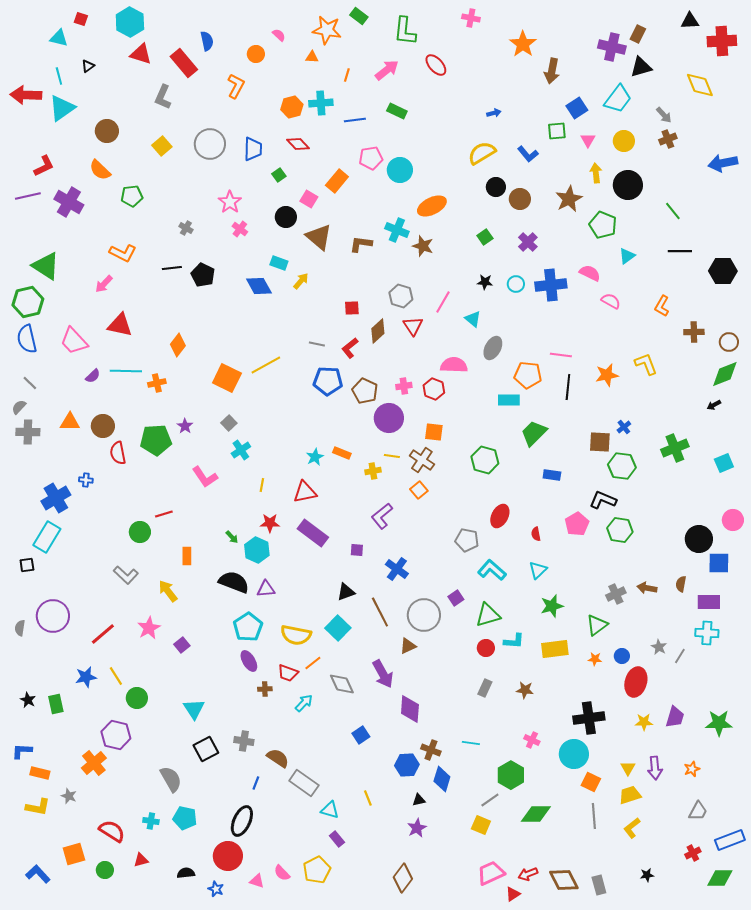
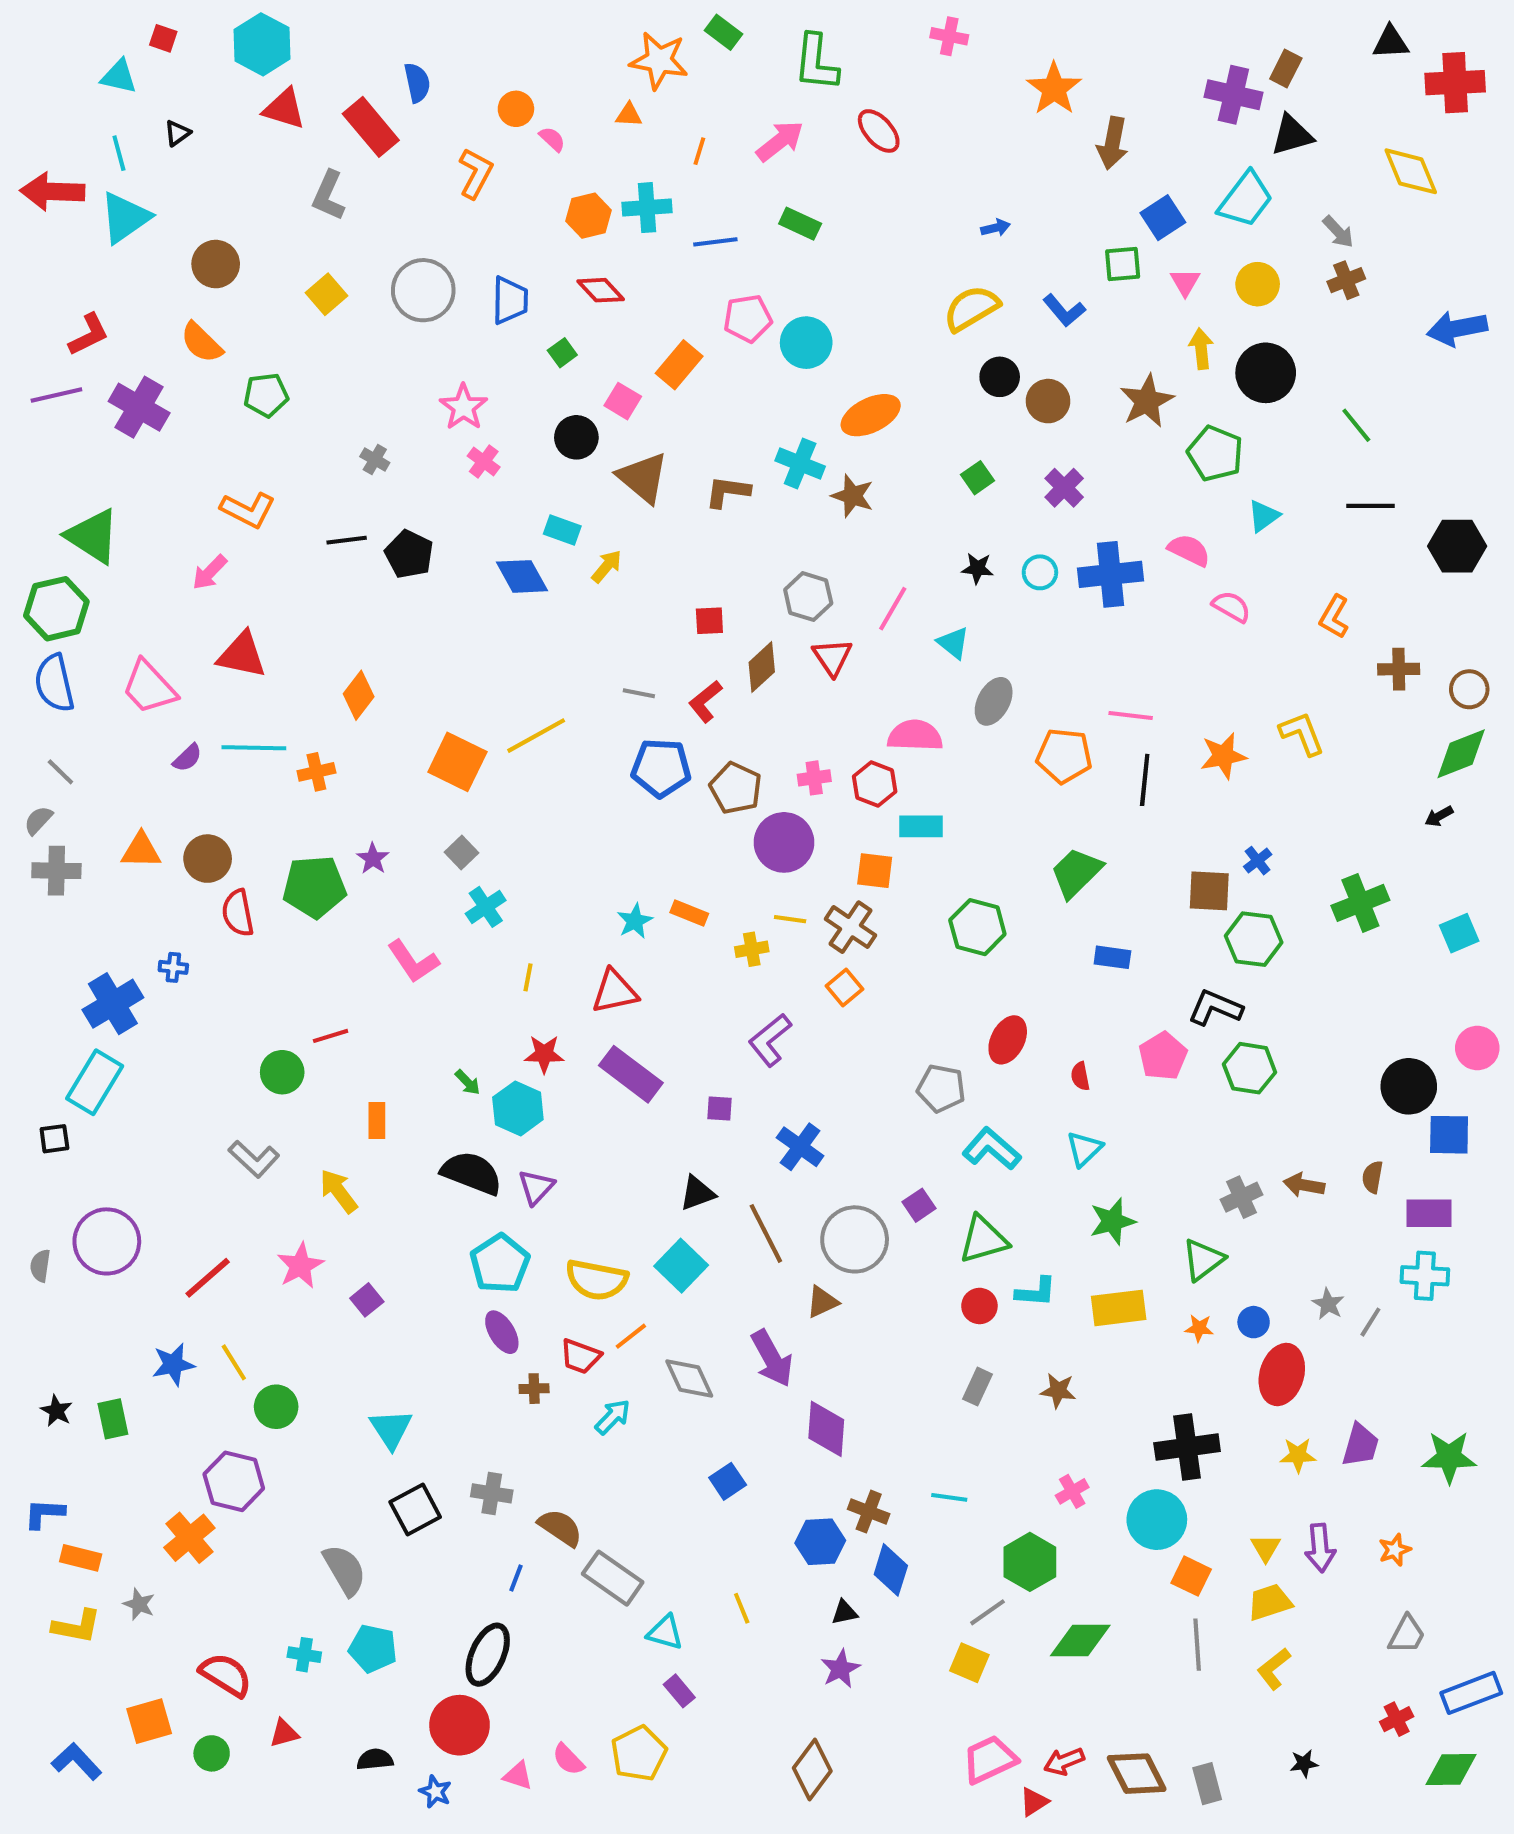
pink semicircle: (279, 35) -> (552, 139), moved
cyan rectangle: (509, 400) -> (921, 826), moved
purple triangle: (266, 589) -> (536, 1187), turned -42
pink cross: (532, 740) -> (1072, 1491), turned 35

